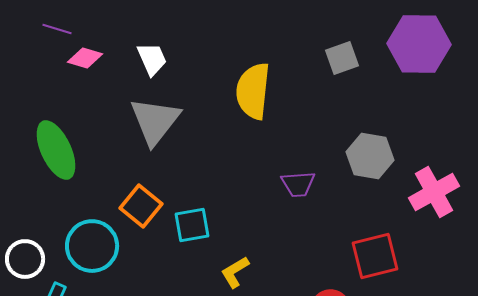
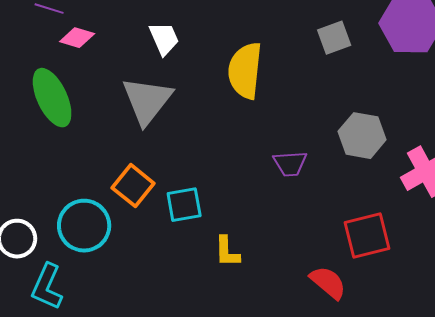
white trapezoid: (152, 59) -> (164, 39), moved
green ellipse: (56, 150) -> (52, 98), moved
yellow L-shape: (235, 272) -> (227, 252), turned -60

